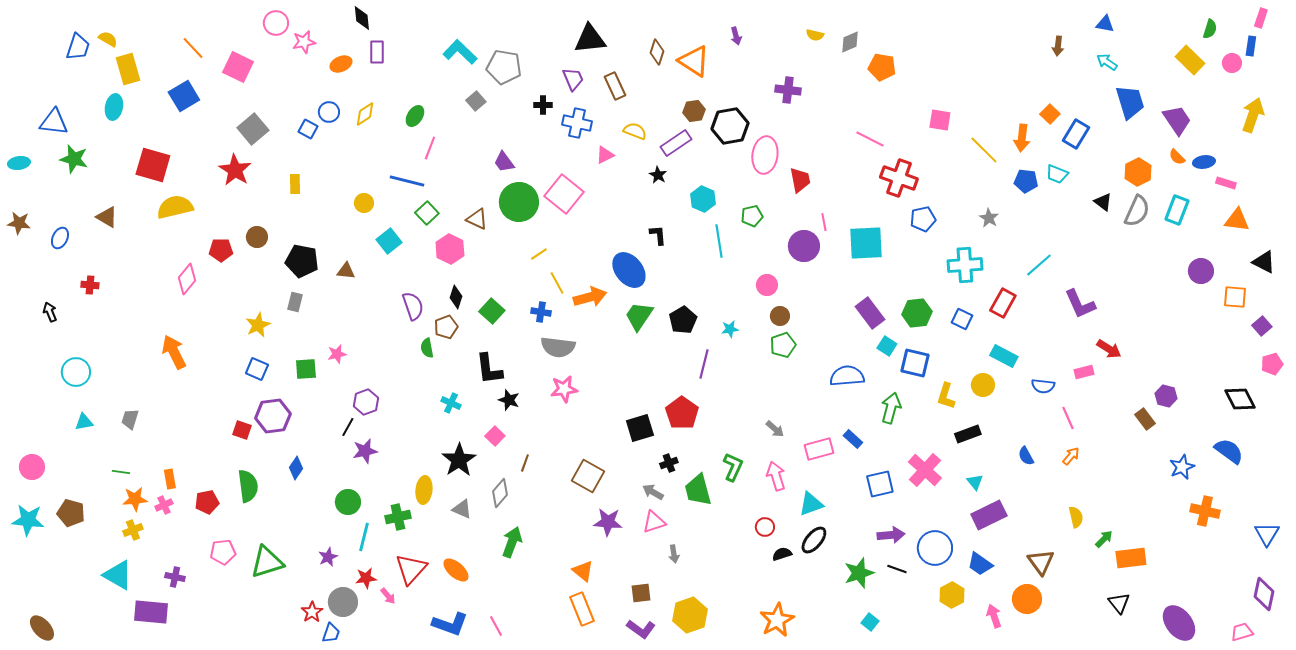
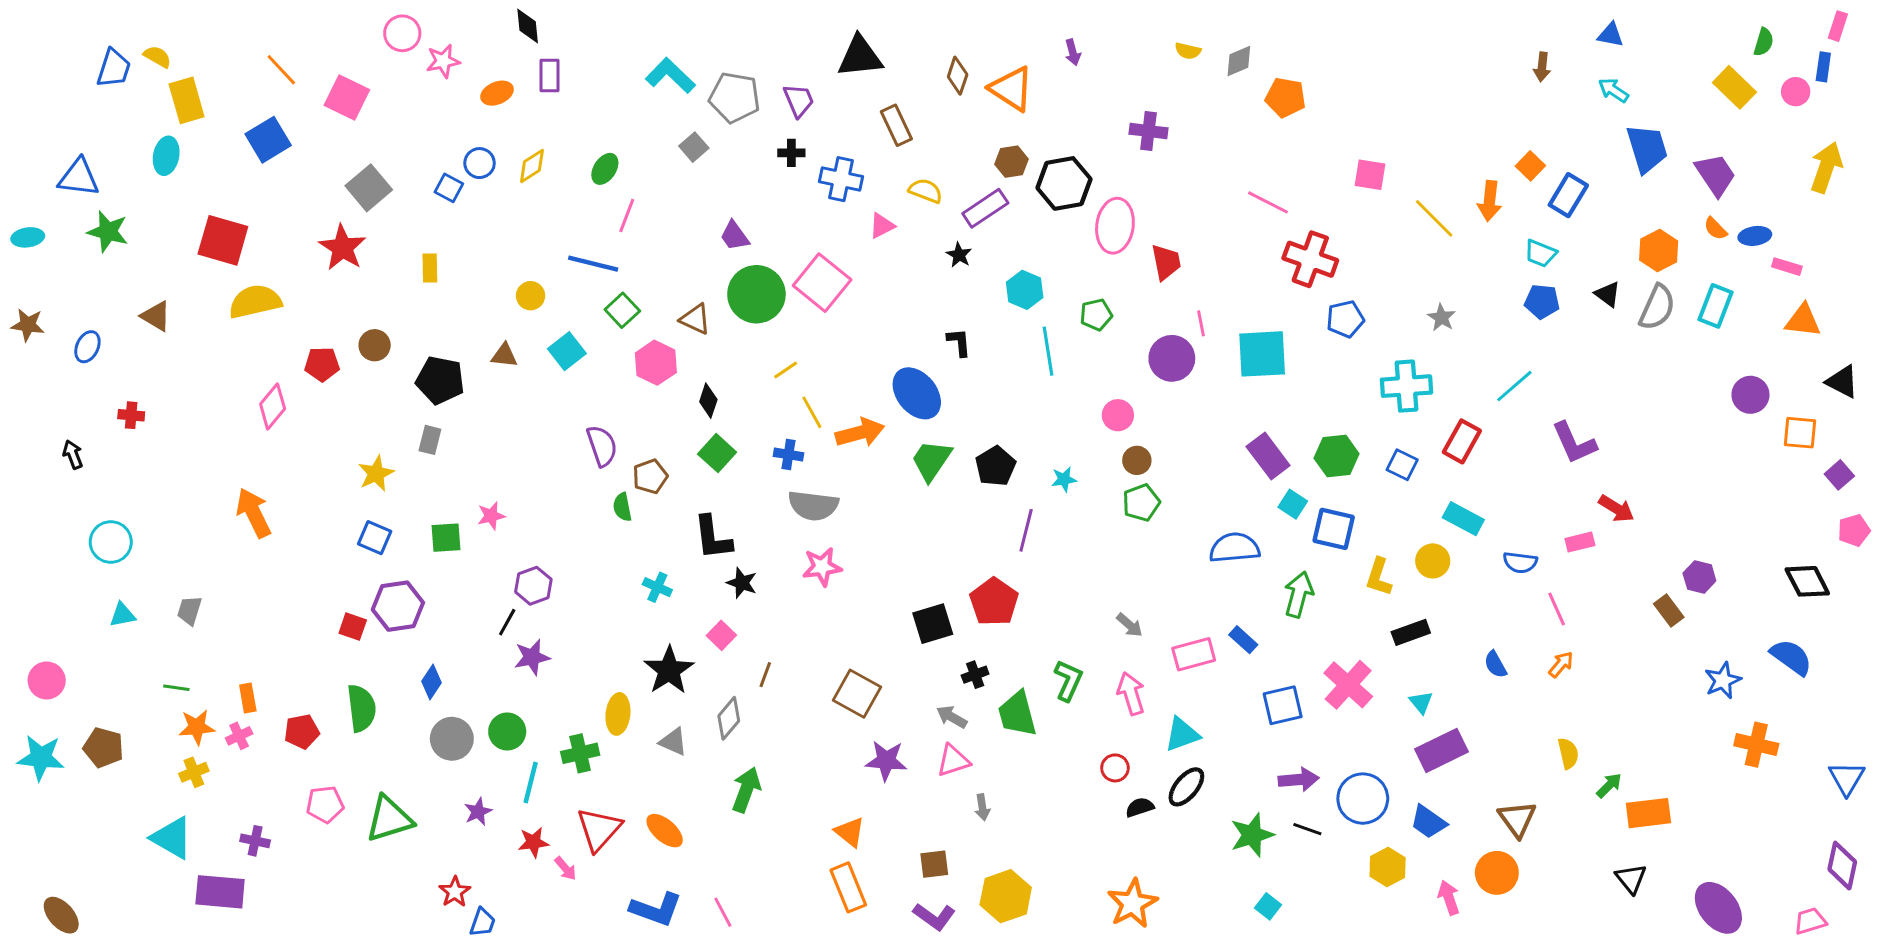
purple trapezoid: (573, 79) -> (799, 100), moved
blue pentagon: (1026, 181) -> (1542, 302), moved
brown triangle: (346, 271) -> (504, 355), moved
black diamond: (456, 297) -> (708, 401), moved
gray circle: (343, 602) -> (452, 739), moved

